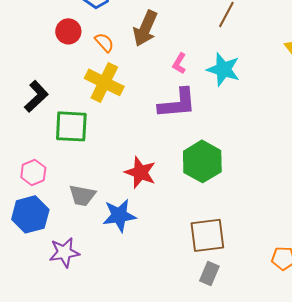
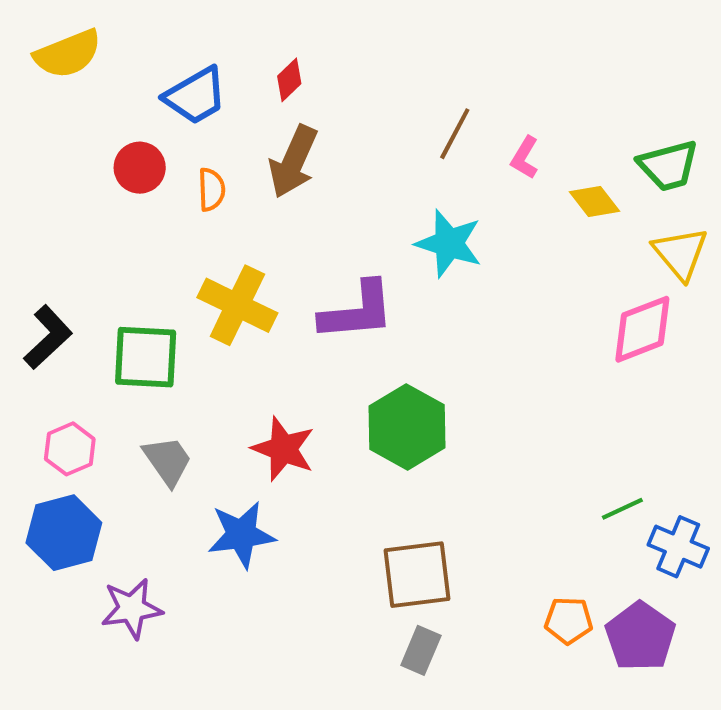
orange semicircle: (104, 42) -> (211, 190), turned 40
pink L-shape: (179, 63) -> (525, 158), moved
yellow cross: (104, 82) -> (237, 305), moved
black L-shape: (36, 96) -> (48, 337), moved
gray trapezoid: (82, 195) -> (168, 461), moved, turned -136

